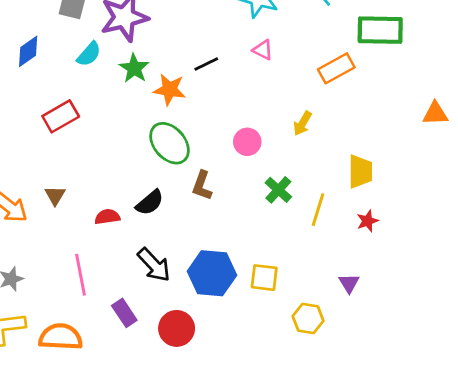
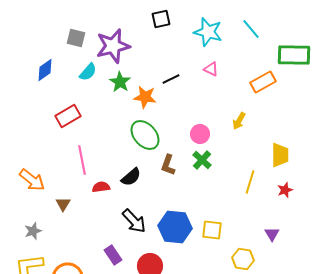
green cross: (278, 190) -> (202, 160), moved
brown triangle: (55, 196) -> (63, 204), moved
pink line: (80, 275) -> (82, 160), moved

